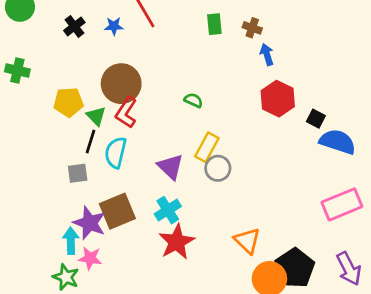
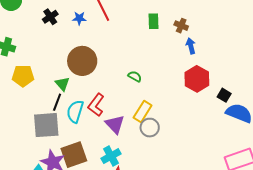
yellow pentagon: (68, 102) -> (23, 76), moved
red L-shape: (126, 112) -> (96, 105), moved
gray square: (78, 173) -> (46, 125), size x1.8

